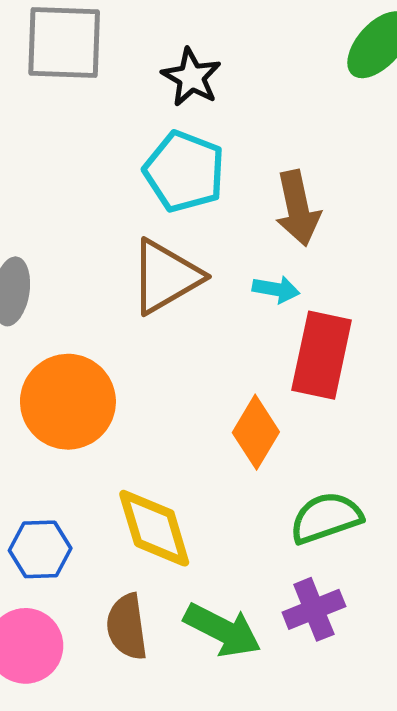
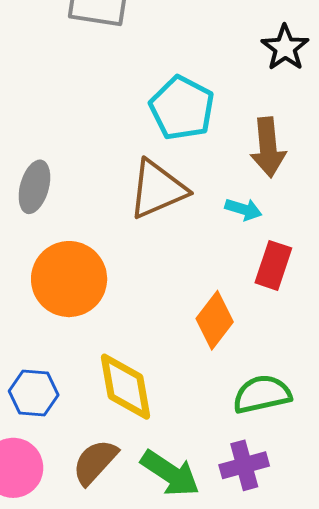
black star: (191, 77) -> (285, 48), moved
red rectangle: (322, 355) -> (273, 265), size x0.7
brown semicircle: (127, 627) -> (95, 462), turned 44

